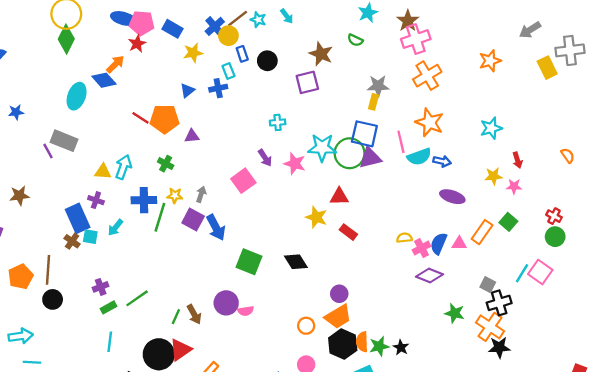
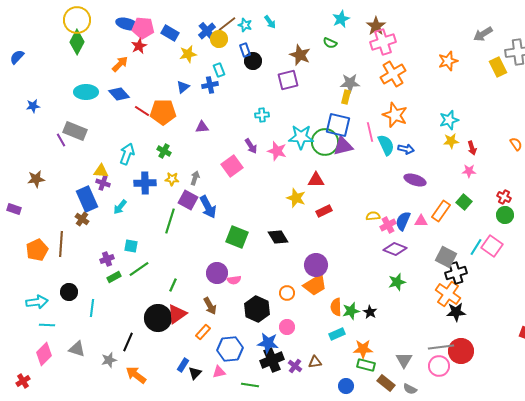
blue rectangle: (242, 54) -> (245, 50), moved
blue diamond: (104, 80) -> (119, 94), moved
cyan ellipse: (77, 96) -> (86, 92), turned 70
purple triangle: (192, 136) -> (202, 127), moved
cyan semicircle: (419, 157) -> (386, 145), turned -95
yellow triangle: (103, 172) -> (101, 171), moved
yellow star: (493, 176) -> (451, 141), moved
green line: (160, 217) -> (170, 221), moved
red rectangle: (348, 232) -> (324, 211), turned -63
cyan square: (90, 237) -> (131, 246), moved
gray square: (488, 285) -> (446, 257), size x1.5
purple circle: (339, 294) -> (316, 265), size x1.5
black circle: (53, 299) -> (69, 292), moved
green star: (455, 313) -> (397, 282), moved, turned -30
brown arrow: (194, 314) -> (210, 306), moved
cyan line: (110, 342) -> (92, 308), moved
black hexagon: (343, 344) -> (257, 309), moved

